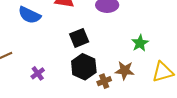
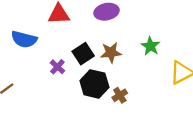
brown star: (125, 71) -> (111, 53), moved
purple cross: (38, 73) -> (57, 67), moved

